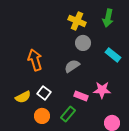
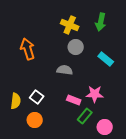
orange arrow: (35, 60) -> (28, 49), moved
gray semicircle: (72, 66) -> (65, 70), turned 42
yellow semicircle: (23, 97) -> (16, 101), turned -56
green rectangle: (68, 114) -> (85, 116), moved

